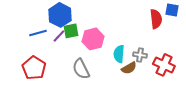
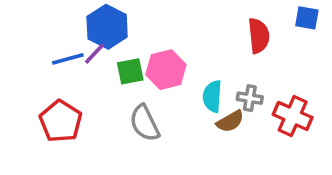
red semicircle: (156, 19) -> (259, 36), moved
green square: (71, 31) -> (130, 71), moved
purple line: (59, 36) -> (95, 54), moved

